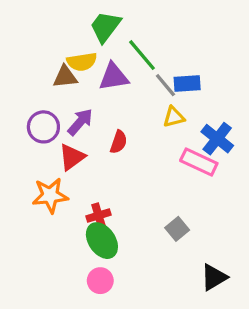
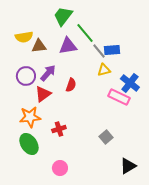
yellow semicircle: (82, 62) -> (24, 37), moved
green ellipse: (102, 241) -> (29, 144), moved

